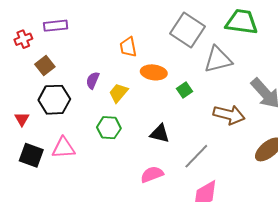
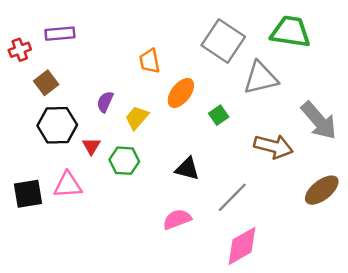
orange ellipse: (154, 72) -> (181, 93), turned -60
red triangle: (22, 119) -> (91, 146), moved
black square: (31, 155) -> (28, 194), turned -30

